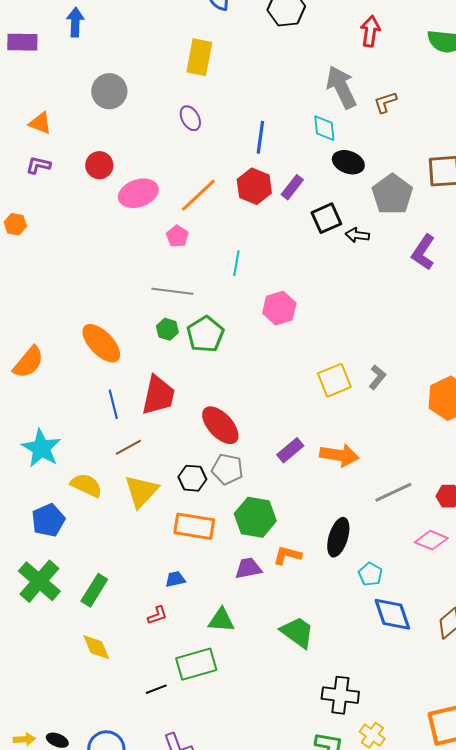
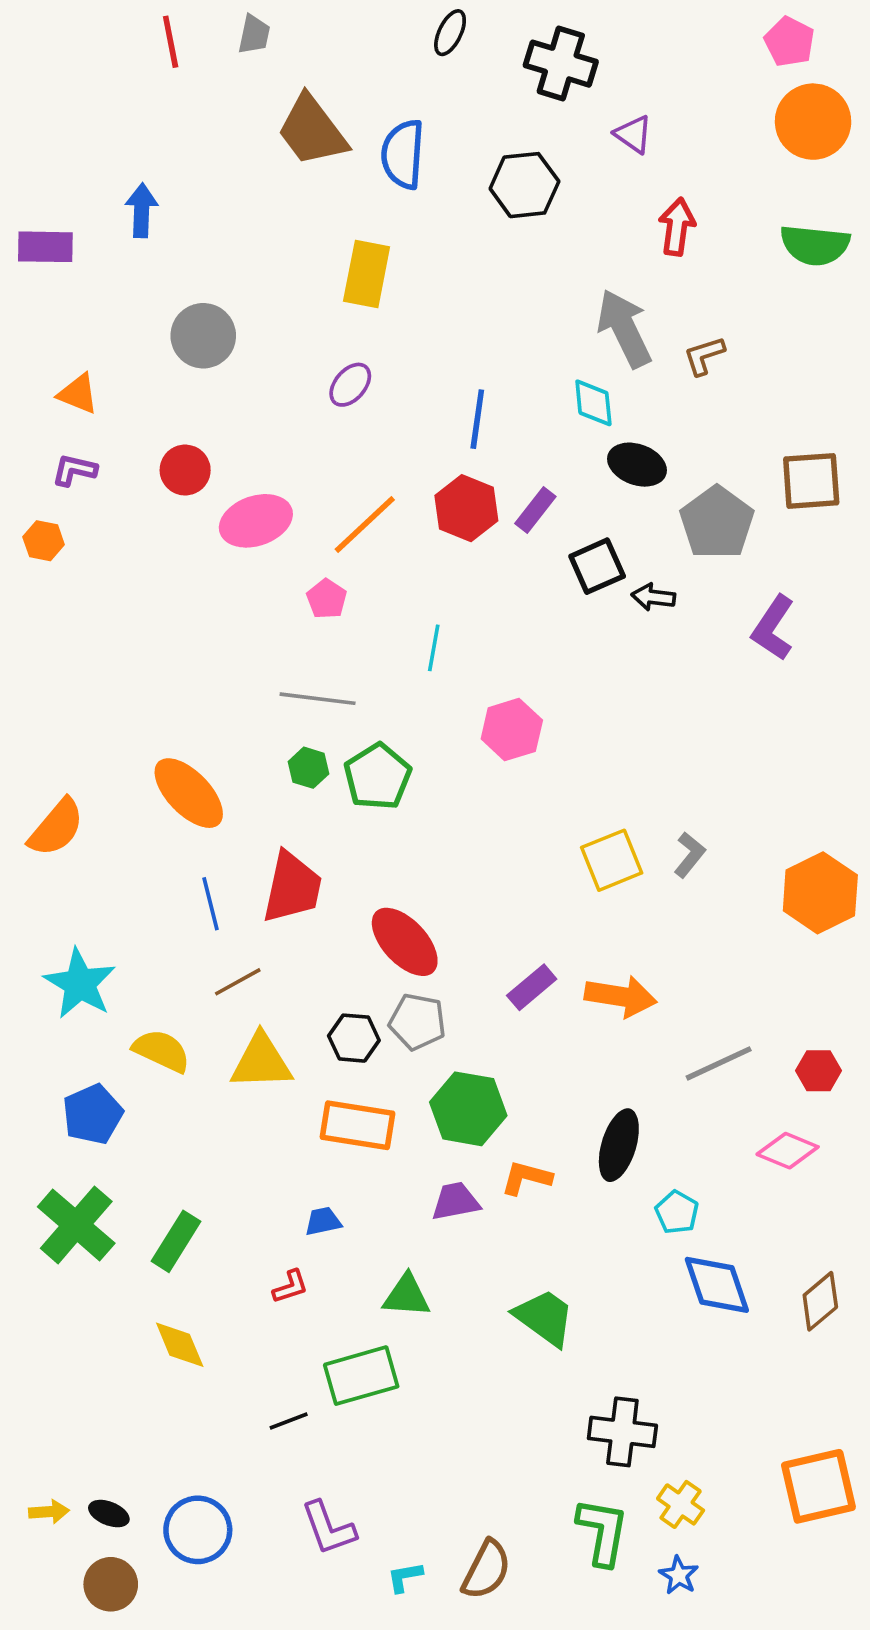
purple ellipse: (190, 118) -> (350, 385), turned 70
orange hexagon: (15, 224) -> (44, 541), moved
yellow triangle: (141, 491) -> (261, 1062), turned 45

